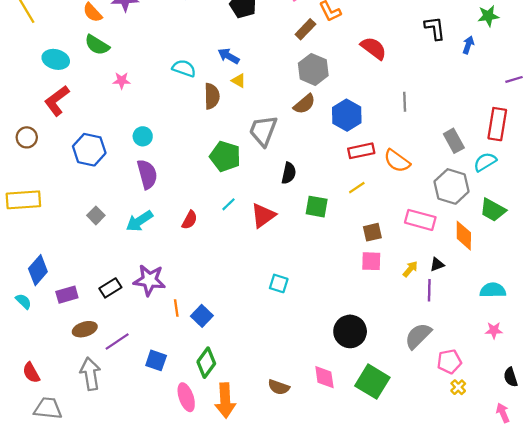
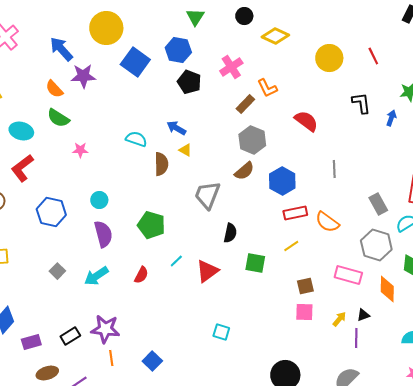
green pentagon: (225, 156) -> (151, 225), moved
orange line: (176, 308) -> (111, 358), moved

